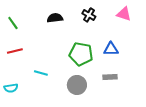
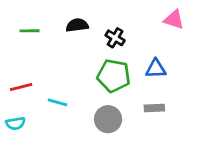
black cross: (89, 15) -> (115, 38), moved
green line: (13, 23) -> (29, 31), moved, turned -56
red line: (15, 51) -> (21, 87), moved

